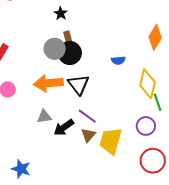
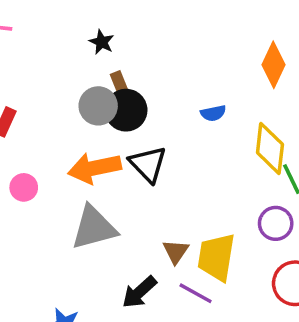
gray triangle: (44, 116) -> (94, 228), size x1.8
purple line: (87, 116) -> (196, 293), moved
black arrow: (64, 127) -> (139, 292), moved

